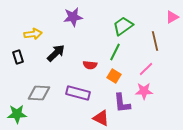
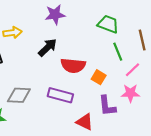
green trapezoid: (123, 26) -> (108, 24), turned 55
green line: (115, 52) -> (118, 52), moved, turned -48
black arrow: (56, 53) -> (48, 47), moved
red semicircle: (90, 65) -> (73, 66), size x1.6

